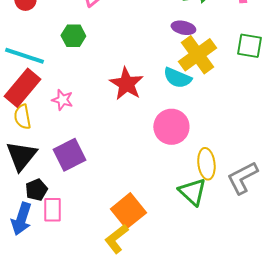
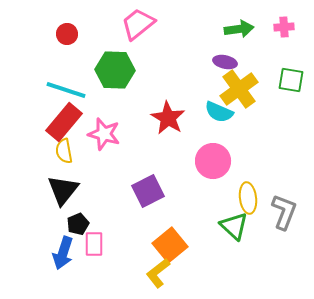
green hexagon: (73, 36) -> (115, 70), size x1.6
pink star: (62, 100) -> (104, 134), size x1.5
purple square: (69, 155) -> (148, 191), moved
gray L-shape: (242, 178) -> (284, 212), turned 138

